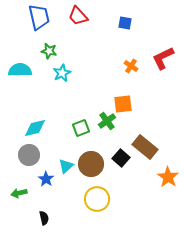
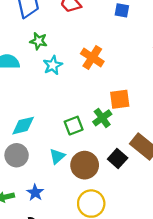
orange cross: (131, 66) -> (92, 58), moved, size x1.5
cyan triangle: (66, 166) -> (57, 156), moved
blue star: (46, 179) -> (35, 193), moved

